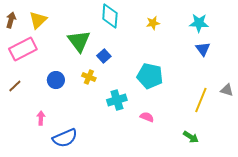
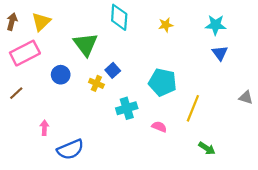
blue square: (104, 56) -> (113, 70), moved
blue circle: (56, 80) -> (61, 75), moved
yellow line: (201, 100) -> (193, 108), moved

